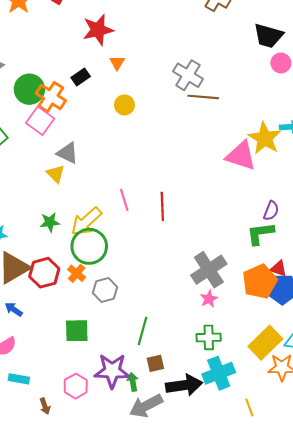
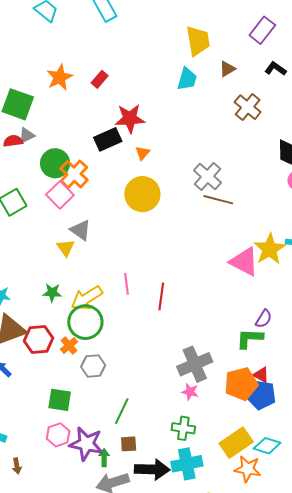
black rectangle: (81, 77) -> (108, 139), moved, size x1.5
yellow circle: (124, 105) -> (142, 194), size x1.8
pink star: (209, 299) -> (190, 392), turned 30
pink hexagon: (76, 386) -> (58, 435), moved

